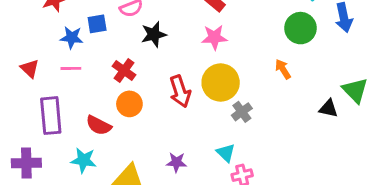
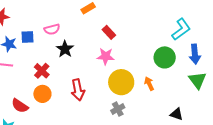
black star: (154, 34) -> (65, 49), turned -30
yellow circle: (221, 83) -> (121, 82), moved
green triangle: (355, 90) -> (197, 80), moved

